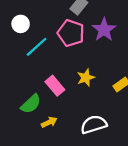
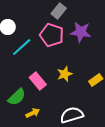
purple star: (104, 30) -> (81, 32), turned -30

